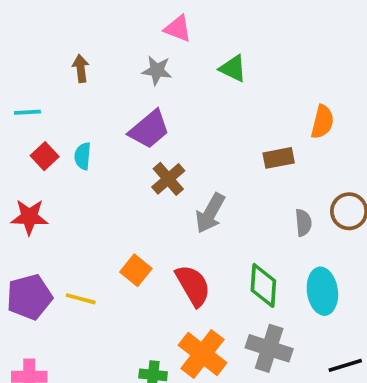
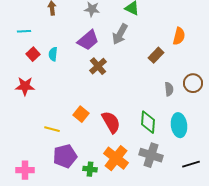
brown rectangle: (279, 158) -> (156, 55), turned -35
gray arrow: (210, 213) -> (120, 34), moved
purple pentagon: (29, 297) -> (65, 156), moved

